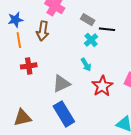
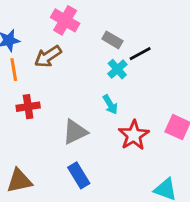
black line: (107, 29) -> (140, 54), turned -35
brown arrow: (43, 31) -> (48, 56), turned 48
blue rectangle: (64, 114) -> (79, 175), size x0.7

